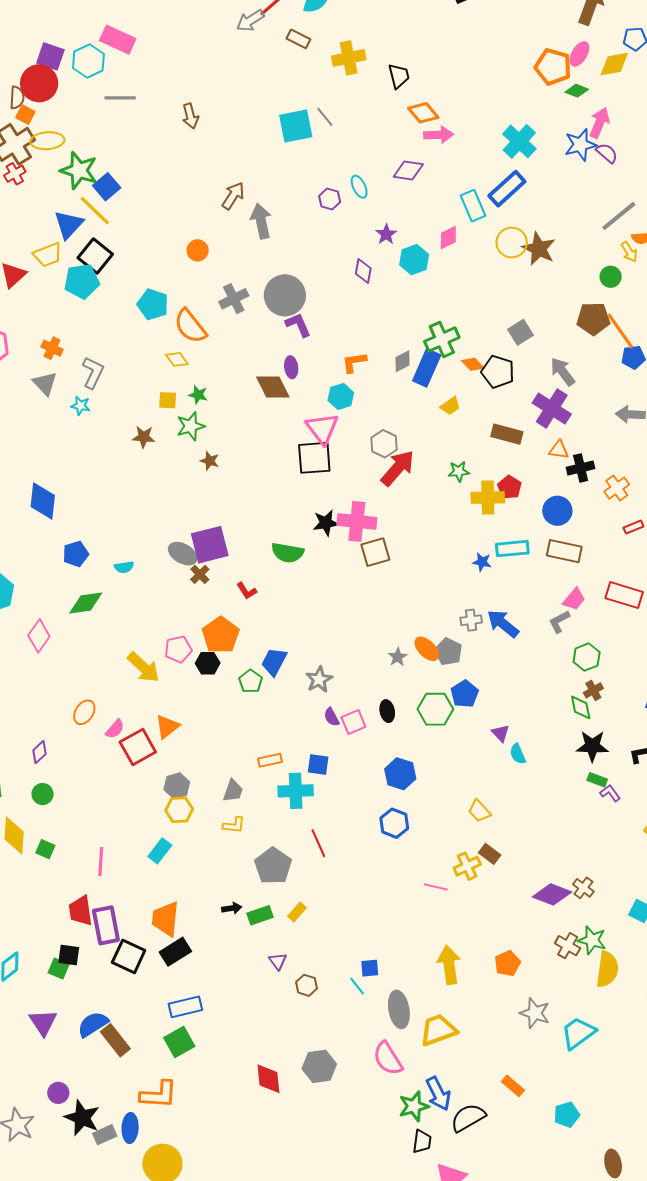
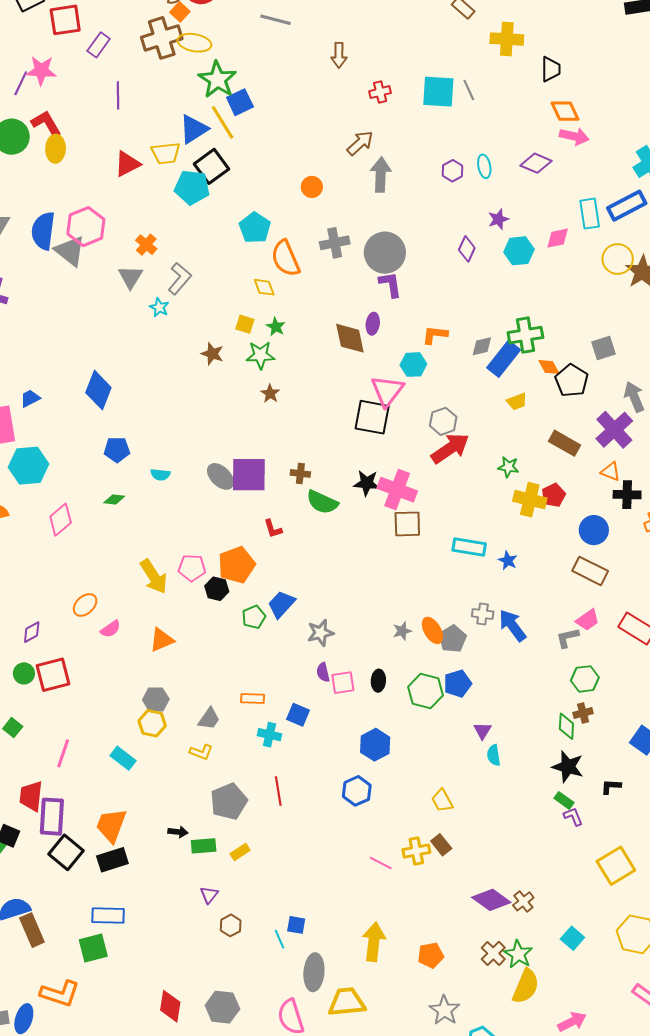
red cross: (15, 174) -> (380, 92), moved
cyan rectangle: (512, 549) -> (469, 547), moved
brown cross: (200, 574) -> (300, 473), moved, turned 36
green diamond: (86, 603) -> (114, 500), size x0.6
red square: (138, 747) -> (53, 675), moved
cyan cross: (296, 791) -> (270, 735), size x0.7
cyan rectangle: (160, 851) -> (123, 758), turned 75

